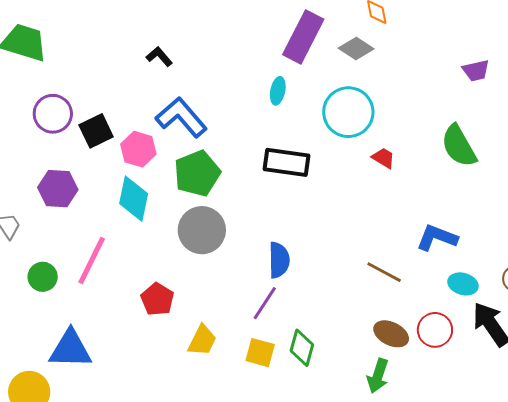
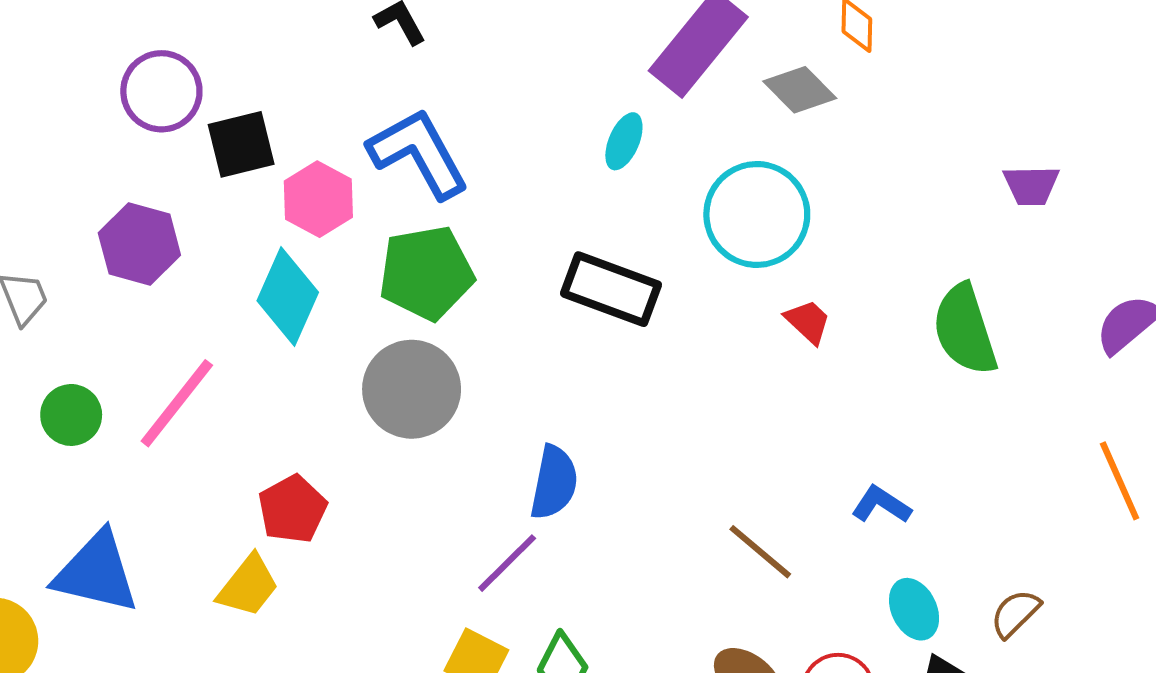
blue L-shape: (437, 238) -> (881, 505), size x0.7
cyan ellipse: (463, 284) -> (914, 609), turned 36
yellow trapezoid: (202, 340) -> (248, 586), moved

